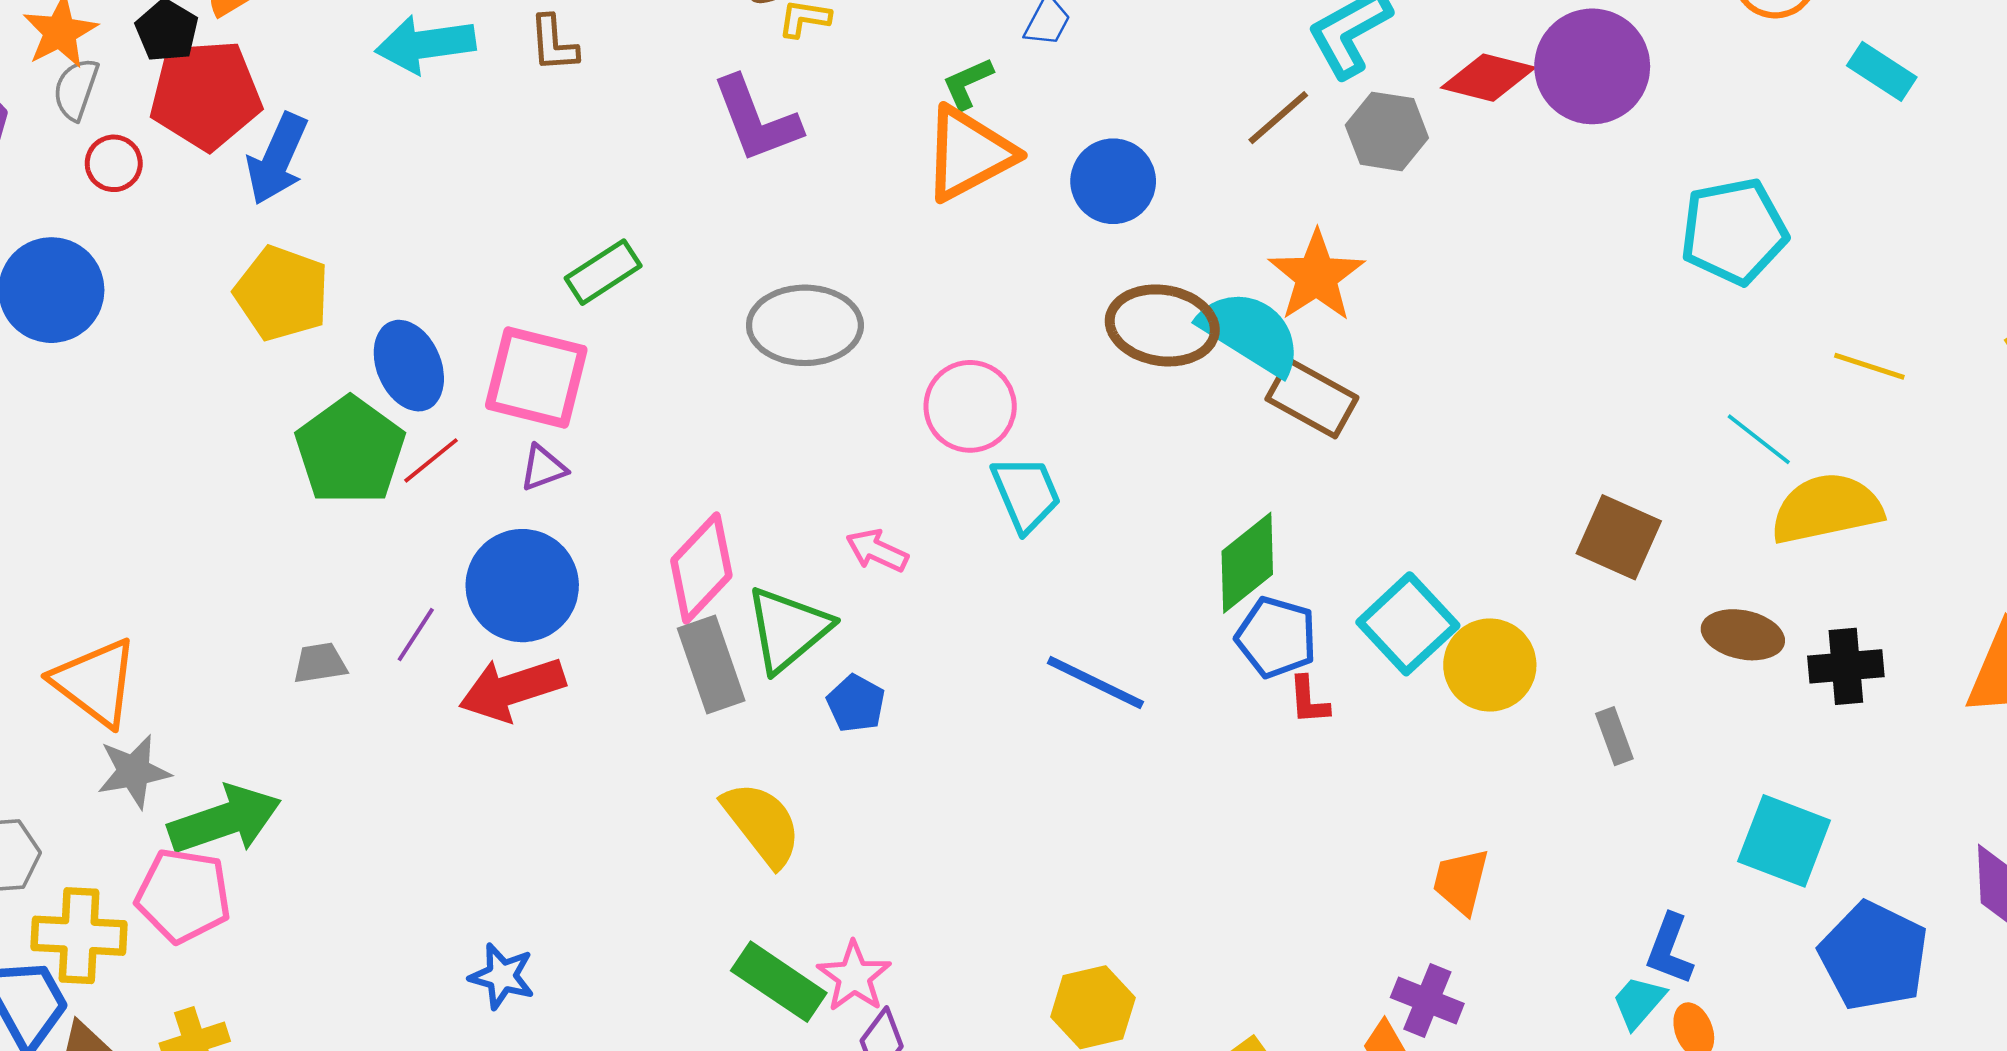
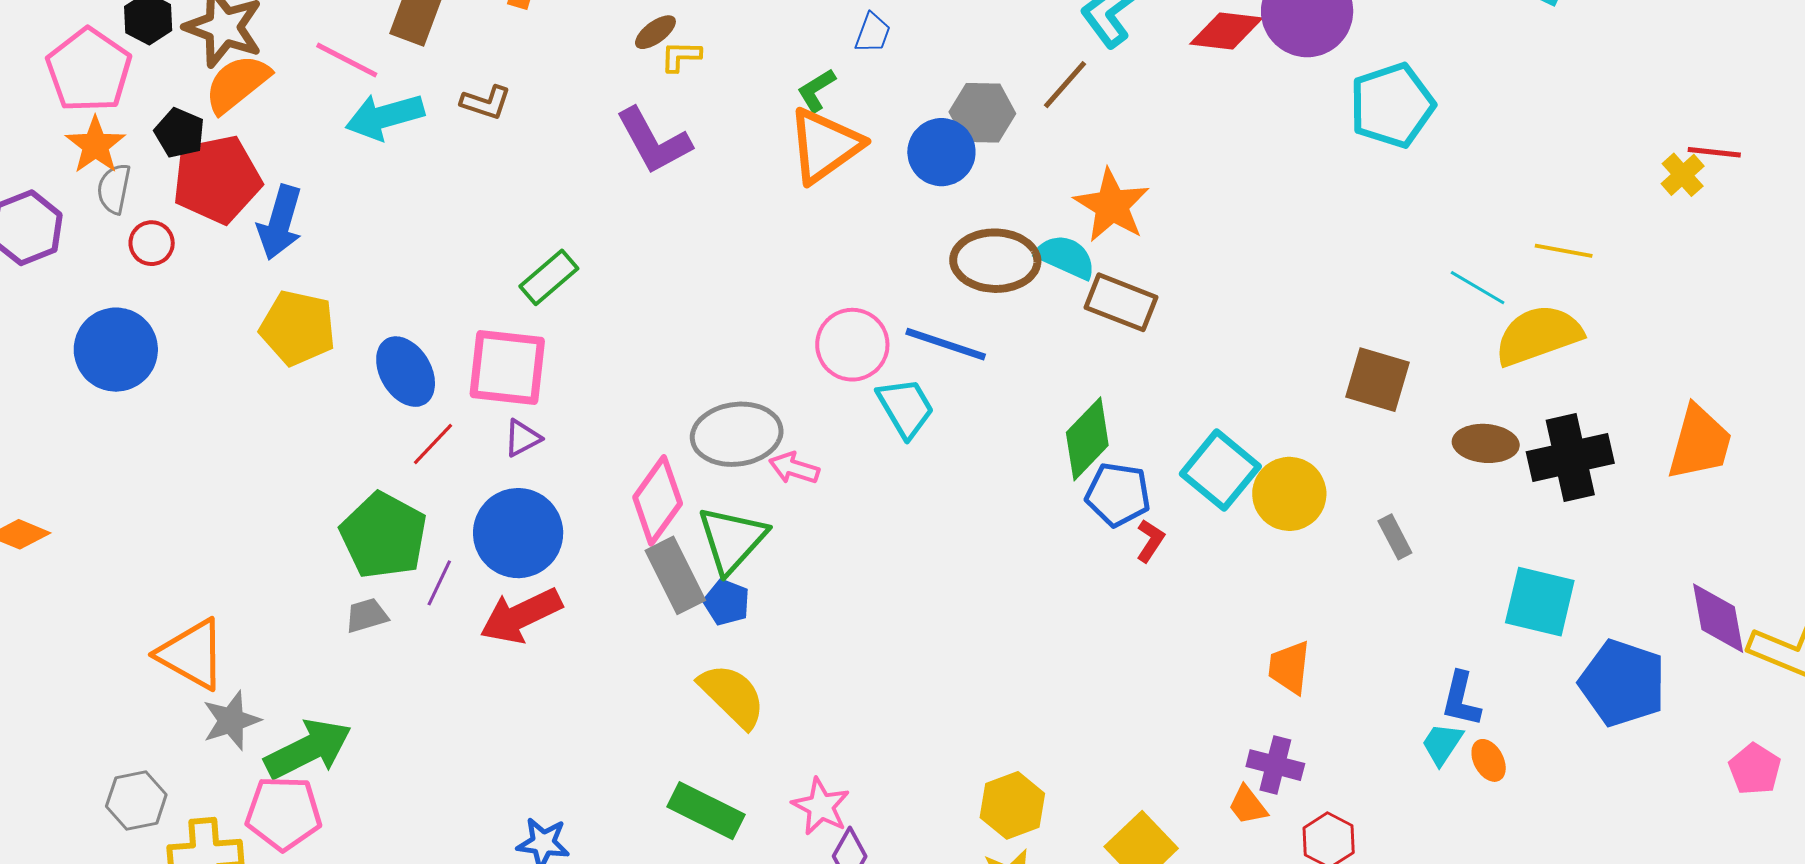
brown L-shape: (554, 44) -> (486, 102), turned -60
gray hexagon: (1387, 131) -> (982, 113), moved
cyan pentagon: (1734, 231) -> (1392, 105), moved
gray ellipse: (805, 325) -> (737, 434), moved
cyan semicircle: (1251, 332) -> (1066, 257), size x0.7
yellow line: (1869, 366) -> (1564, 251), moved
green pentagon: (350, 451) -> (384, 536), moved
black cross: (1846, 666) -> (1570, 458), size x1.4
blue line: (1095, 683) -> (946, 344), moved
red L-shape: (1309, 700) -> (1150, 541), turned -135
blue pentagon: (856, 703) -> (727, 602), moved
green rectangle: (779, 982) -> (706, 811), moved

